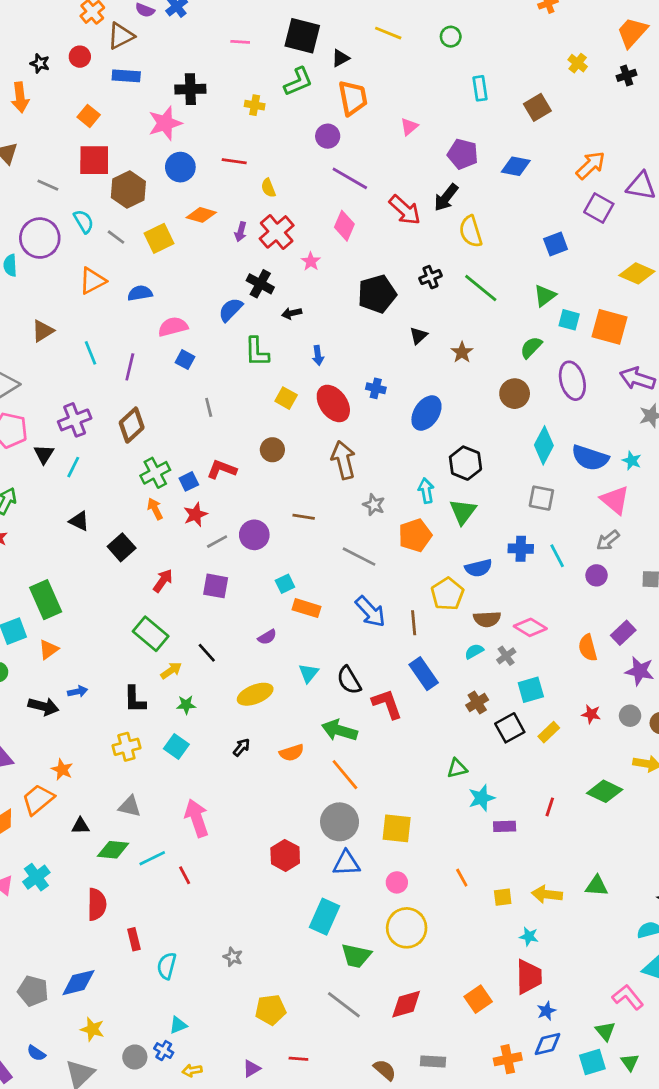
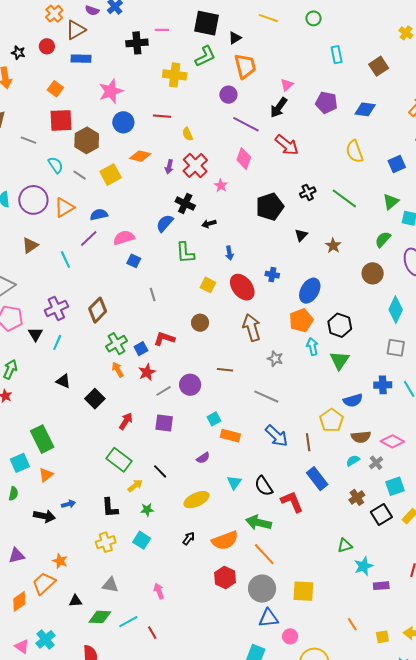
black cross: (190, 89) -> (137, 43), moved
yellow cross: (255, 105) -> (175, 75), size x1.6
black arrow: (446, 198) -> (279, 108), moved
yellow semicircle: (471, 231) -> (355, 151), moved
purple circle: (40, 238) -> (33, 200), moved
purple line: (130, 367) -> (89, 239), moved, turned 36
orange pentagon: (415, 535) -> (301, 320), moved
orange semicircle: (292, 753) -> (225, 540), size x1.5
pink arrow: (197, 818) -> (159, 591), size x0.6
red hexagon: (285, 855) -> (225, 578), moved
pink circle: (397, 882) -> (290, 636), moved

